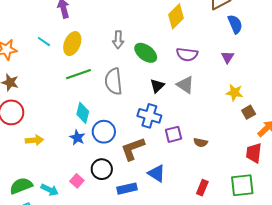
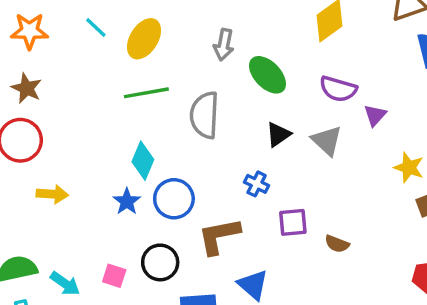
purple triangle: (228, 57) -> (375, 115), moved
blue cross: (149, 116) -> (257, 184), size x0.6
pink square: (77, 181) -> (114, 276), turned -32

